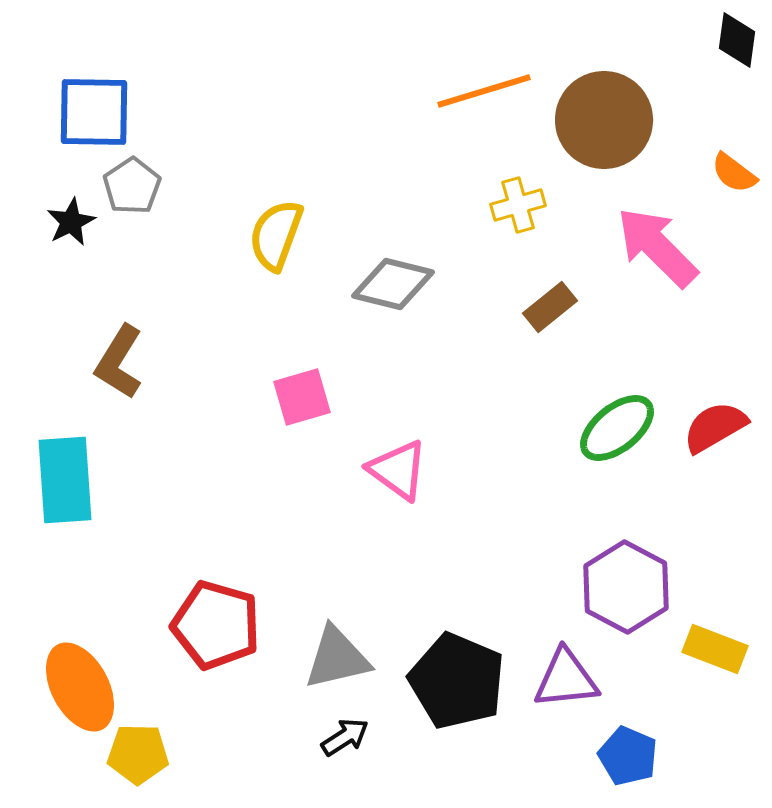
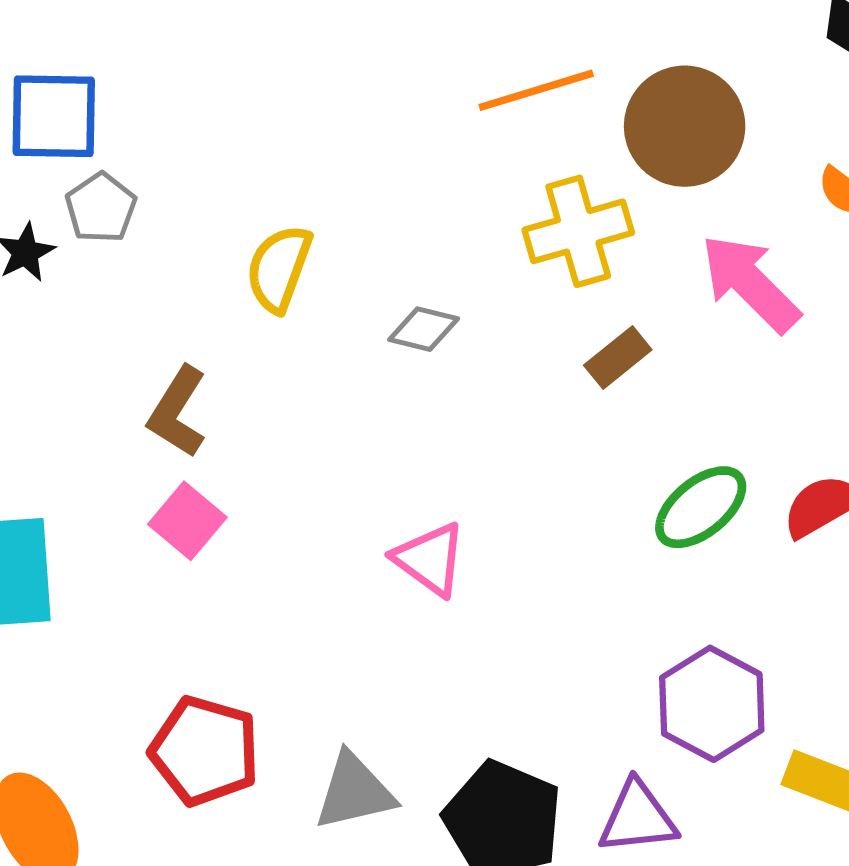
yellow cross: (518, 205) -> (578, 231), size x1.6
gray diamond: (393, 284) -> (424, 329), size x0.7
brown L-shape: (119, 362) -> (177, 412), moved
pink square: (302, 397) -> (187, 521), moved, turned -34

